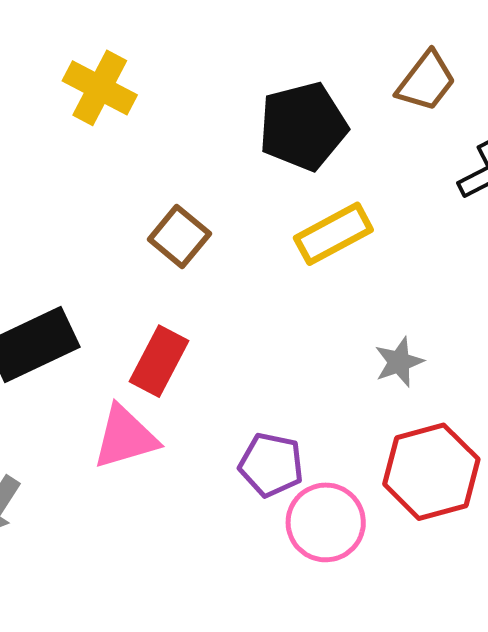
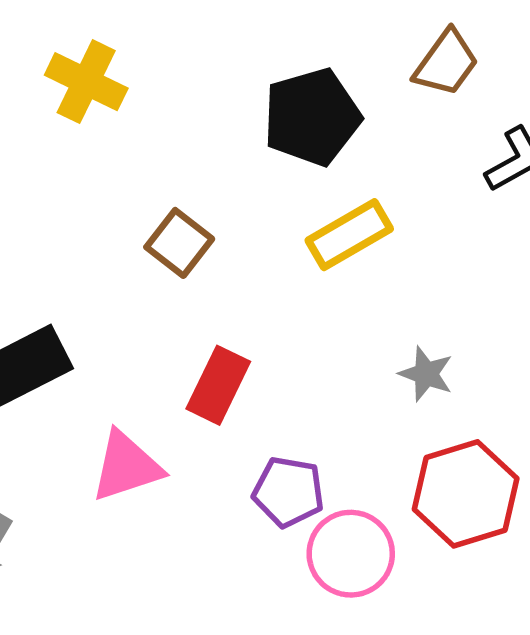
red rectangle: (159, 361) -> (218, 385), moved
gray star: (399, 362) -> (426, 374), turned -30

